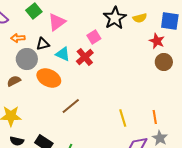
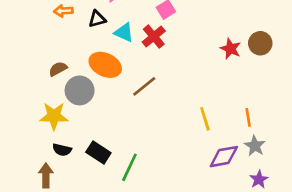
red star: (157, 41) -> (231, 49), moved
gray circle: (27, 59) -> (80, 90), moved
brown line: (71, 106) -> (144, 86), moved

